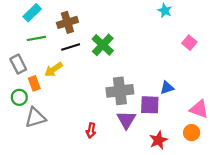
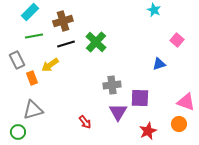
blue triangle: (167, 88) -> (159, 64), moved
gray cross: (120, 91) -> (112, 85), size x0.7
green circle: (19, 97) -> (18, 132), moved
red arrow: (91, 130) -> (85, 122), turned -48

